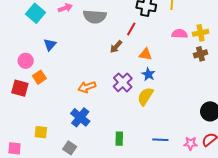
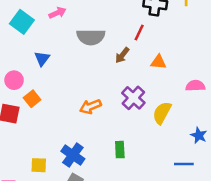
gray semicircle: (95, 17) -> (91, 37), moved
pink semicircle: (180, 34) -> (195, 86), moved
blue star: (148, 74) -> (199, 135), moved
blue cross: (80, 117) -> (73, 155), moved
green rectangle: (119, 139) -> (120, 150), moved

